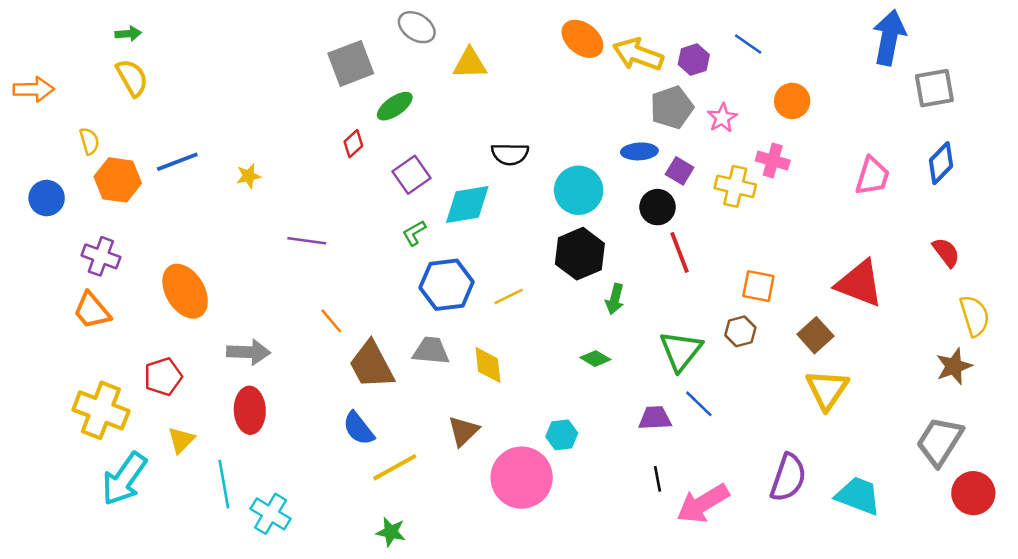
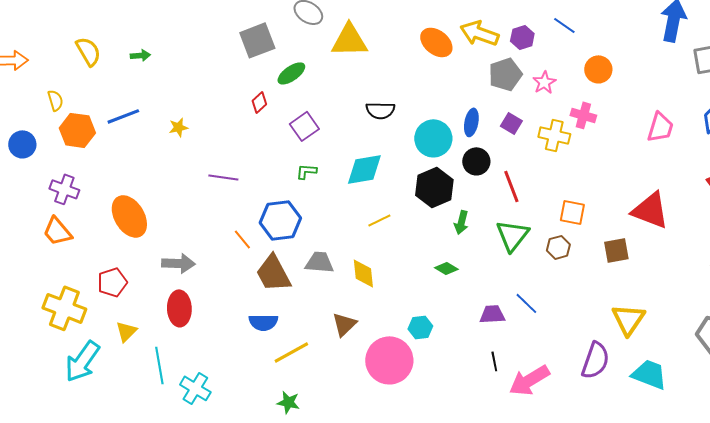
green arrow: (128, 34) -> (140, 55), moved
orange ellipse: (582, 39) -> (436, 42), moved
yellow triangle: (470, 63) -> (349, 40), size x1.4
blue ellipse: (639, 151) -> (471, 122), moved, turned -76
cyan diamond: (467, 204) -> (364, 169), moved
black circle: (658, 207) -> (476, 161), moved
green L-shape: (414, 233) -> (306, 171), turned 35
blue hexagon: (447, 285) -> (280, 220), moved
brown square: (815, 335) -> (616, 250), turned 32
green triangle: (681, 351) -> (512, 235), moved
yellow triangle: (827, 390) -> (628, 319), moved
blue semicircle: (359, 428) -> (263, 322), turned -52

